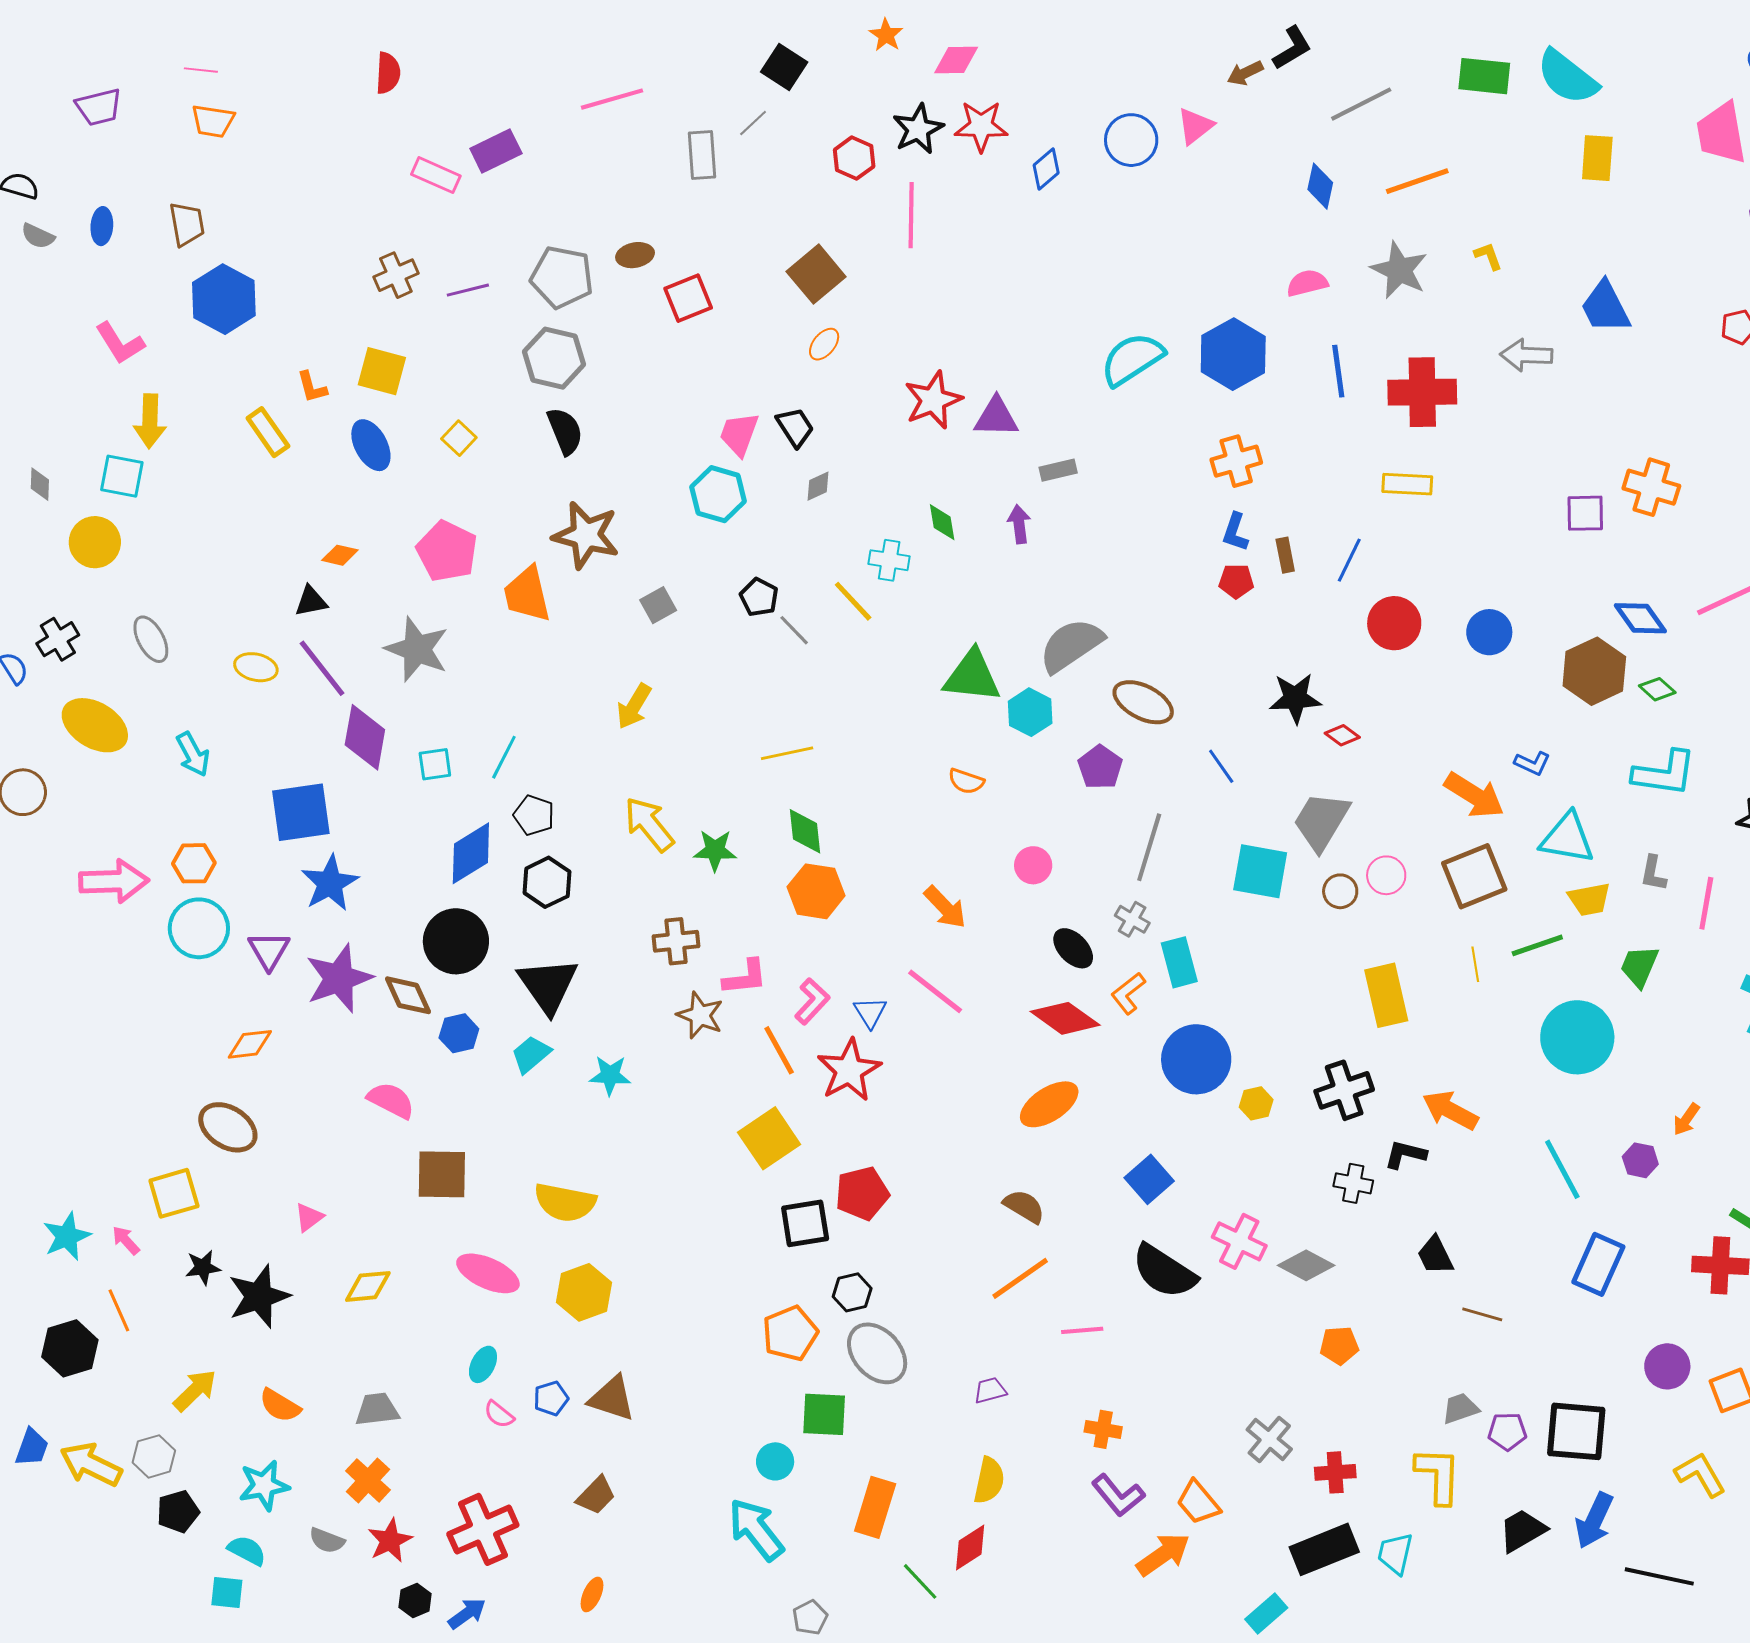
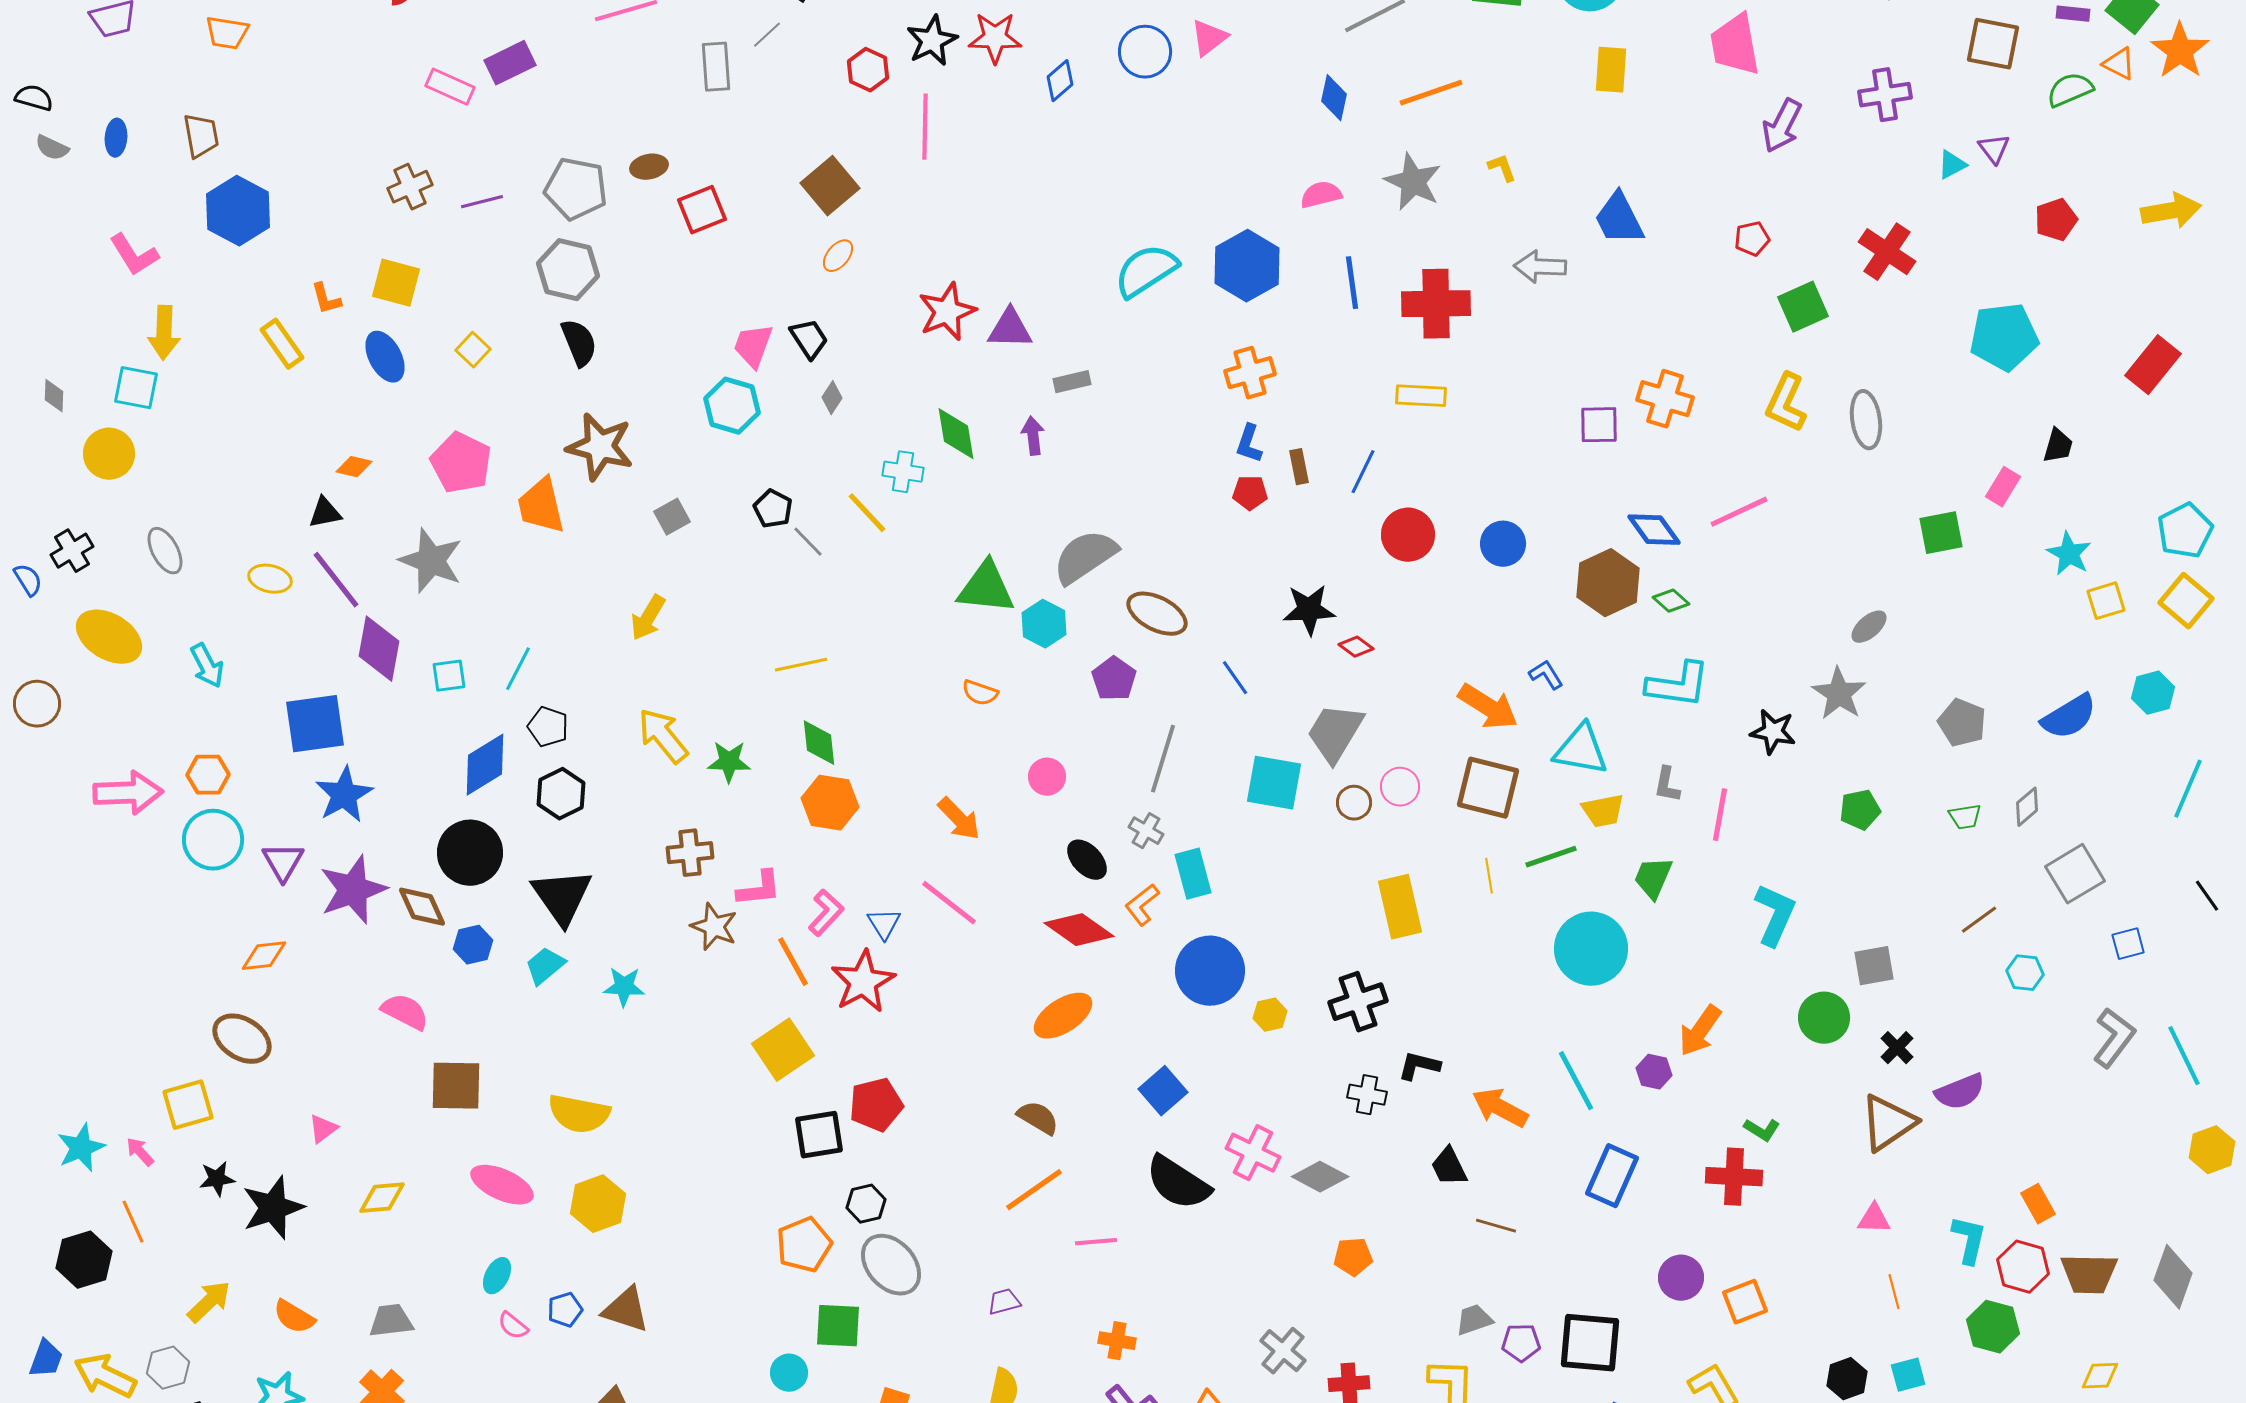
gray diamond: (818, 486) -> (832, 398), turned -32
green diamond: (942, 522) -> (956, 434), size x1.4
blue L-shape: (1532, 763) -> (1546, 675), turned -147
brown square: (1474, 876) -> (1488, 788), turned 36
orange arrow: (1450, 1110) -> (1500, 1108), moved
orange arrow: (1686, 1119) -> (1700, 1031), size x1.6

